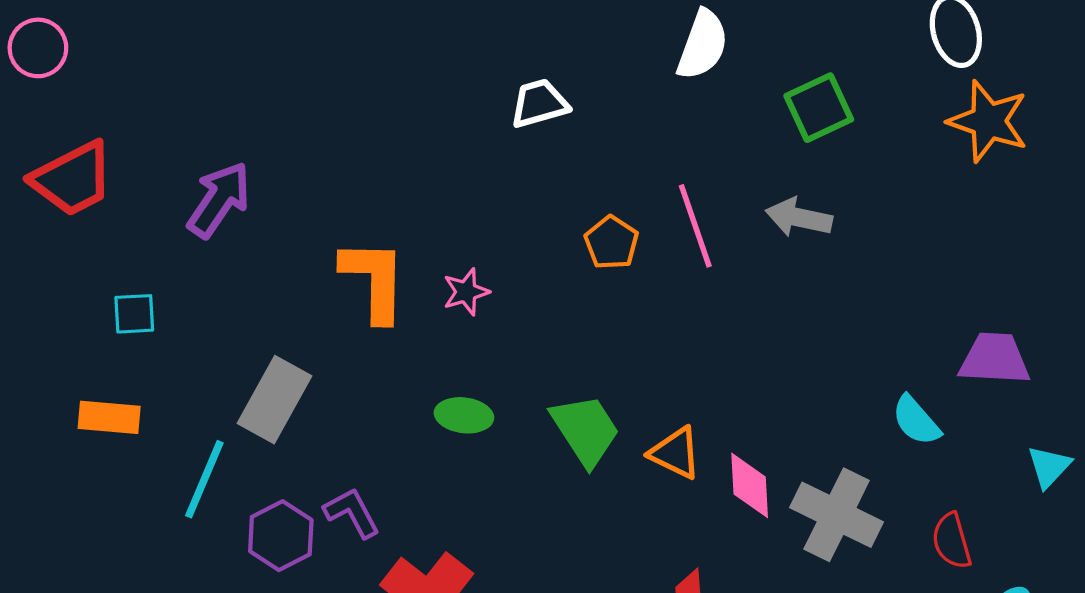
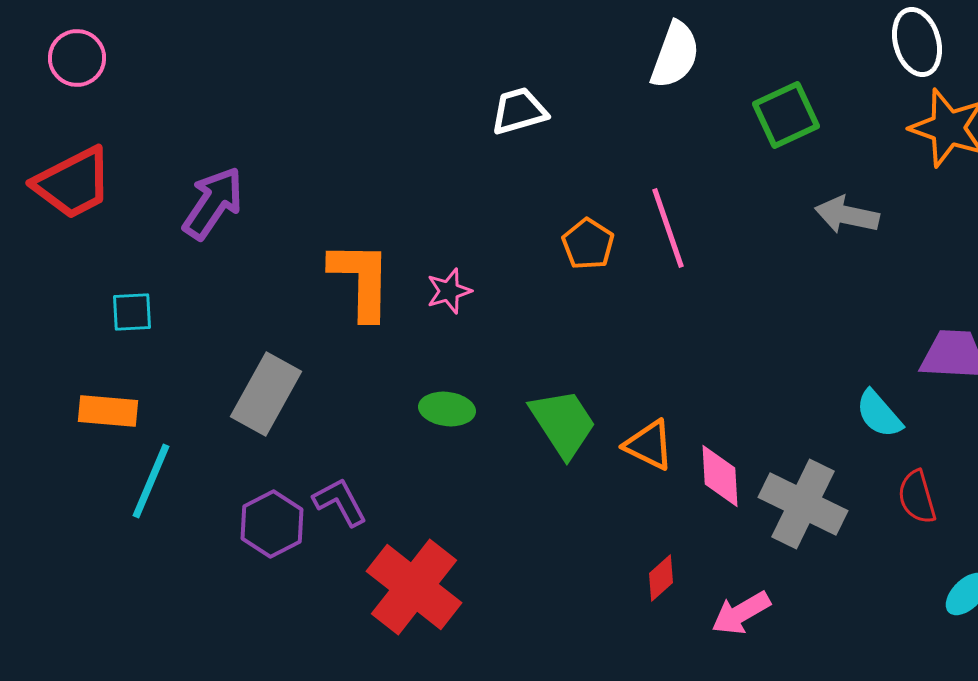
pink circle: (38, 48) -> (77, 58), moved
gray arrow: (799, 218) -> (847, 215), moved
cyan line: (204, 479) -> (151, 481), moved
red semicircle: (952, 541) -> (917, 497), moved

